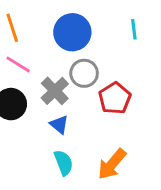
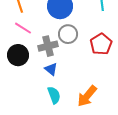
gray cross: (55, 91) -> (48, 46), turned 30
red pentagon: (115, 98) -> (101, 44), moved

